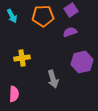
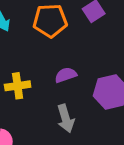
purple semicircle: (70, 32) -> (66, 75), moved

